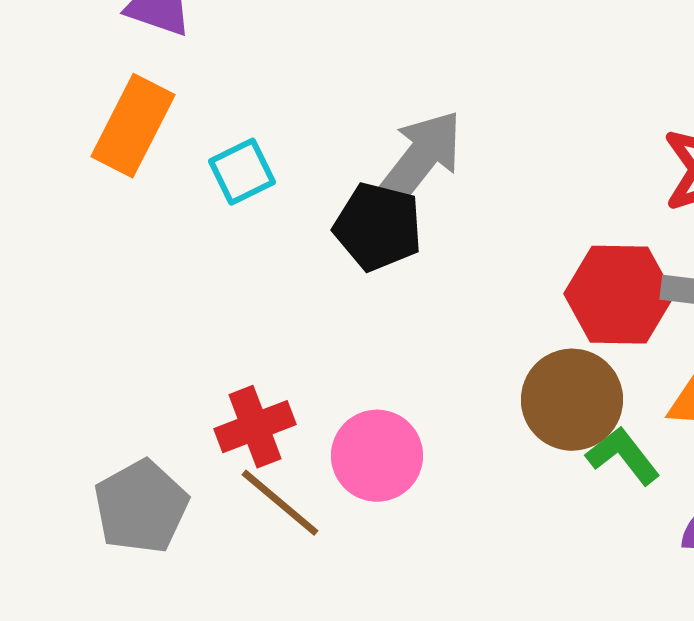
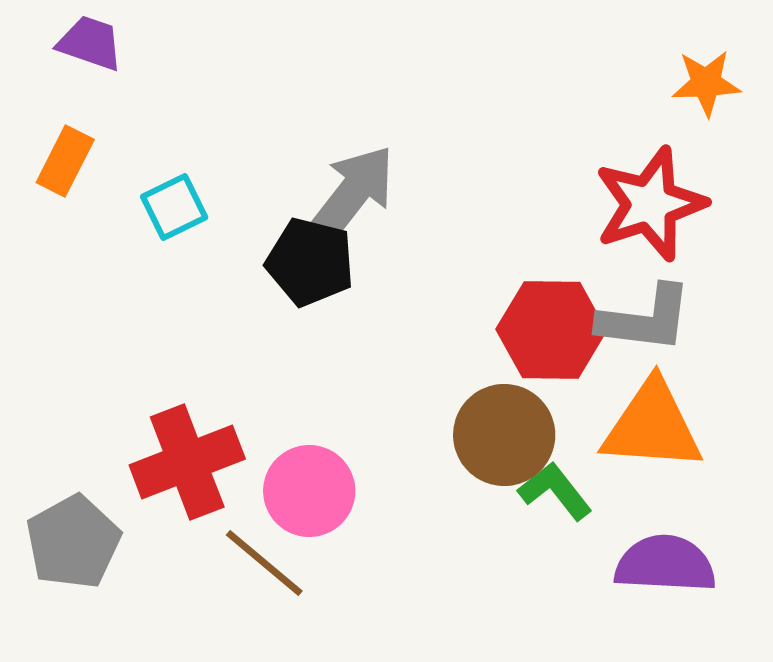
orange rectangle: (133, 126) -> (65, 161), size x0.7
red cross: (255, 427) -> (187, 462), size x1.4
brown line: (280, 503) -> (264, 563), moved

